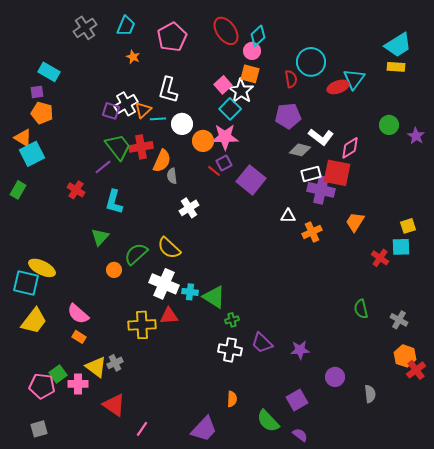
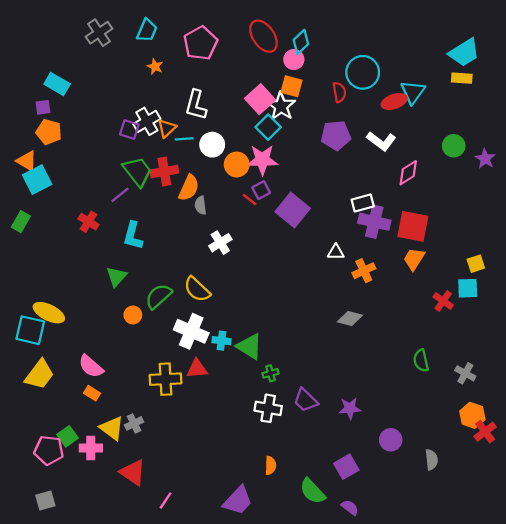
pink square: (223, 85) -> (260, 99), size x1.4
white L-shape: (321, 137) -> (381, 141), moved
gray diamond: (300, 150) -> (350, 318), moved
red square: (337, 173) -> (413, 226), moved

